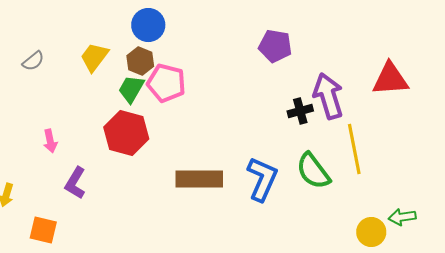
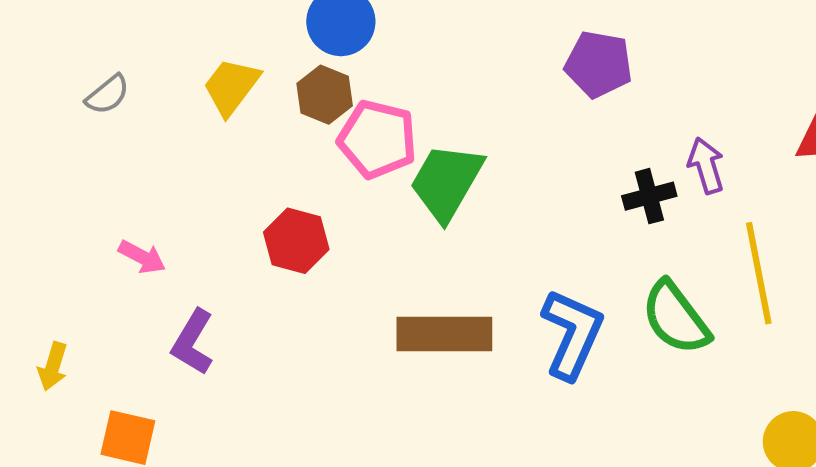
green trapezoid: (131, 89) -> (446, 182), moved, size x1.4
purple arrow: (328, 96) -> (706, 166), size x0.6
red hexagon: (126, 133) -> (296, 241), size x0.7
pink arrow: (50, 141) -> (142, 257), turned -50

